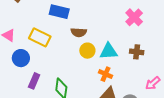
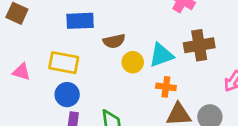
brown cross: (137, 52) -> (199, 45), size x1.5
blue circle: (21, 58) -> (67, 95), moved

